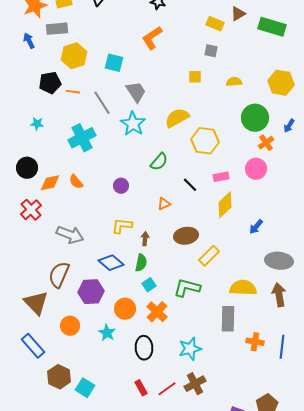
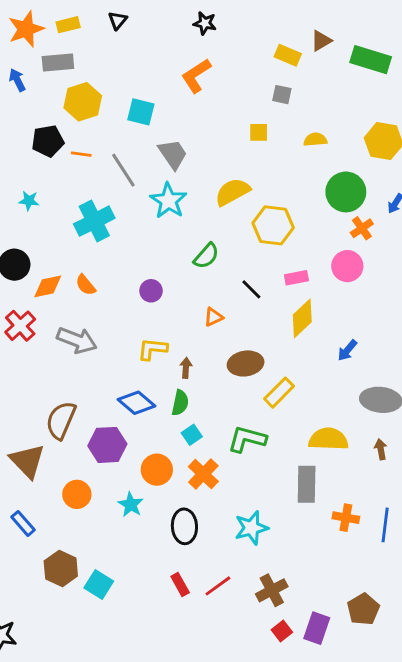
gray arrow: (70, 235) -> (77, 340), moved
brown arrow: (279, 295) -> (381, 449), size x0.6
blue rectangle: (33, 346) -> (23, 523), size x0.7
brown cross: (195, 384) -> (272, 590), moved

